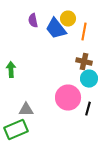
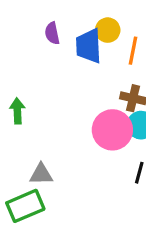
blue trapezoid: (56, 29) -> (89, 46), turned 35
pink circle: (68, 98) -> (112, 130), moved

